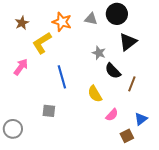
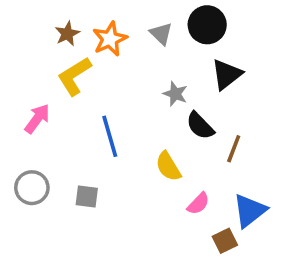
gray triangle: (91, 19) -> (161, 34), turned 32
orange star: (62, 22) -> (110, 39), turned 30
brown star: (22, 23) -> (67, 34), moved
blue triangle: (141, 119) -> (250, 211), size x1.5
gray circle: (13, 129) -> (32, 188), moved

